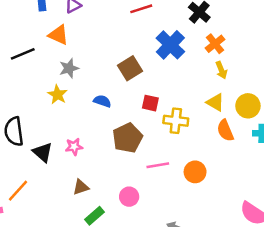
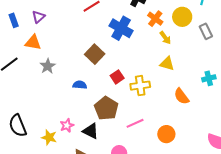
yellow star: (57, 95) -> (49, 137), moved
red square: (150, 103) -> (117, 77), turned -32
yellow circle: (248, 106) -> (182, 17), moved
orange semicircle: (225, 131) -> (182, 96), moved
black triangle: (43, 152) -> (91, 131), moved
orange circle: (195, 172) -> (166, 134), moved

